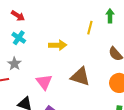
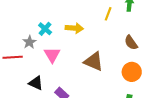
cyan cross: (19, 38) -> (45, 29), moved
pink triangle: (44, 82) -> (52, 55), moved

